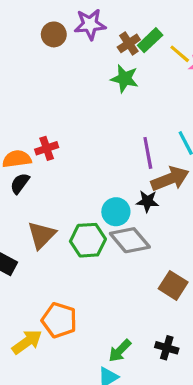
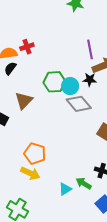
green hexagon: (88, 240) -> (54, 82), moved
yellow arrow: (27, 342) -> (30, 173), moved, turned 60
green arrow: (120, 351) -> (84, 183), moved, turned 77

